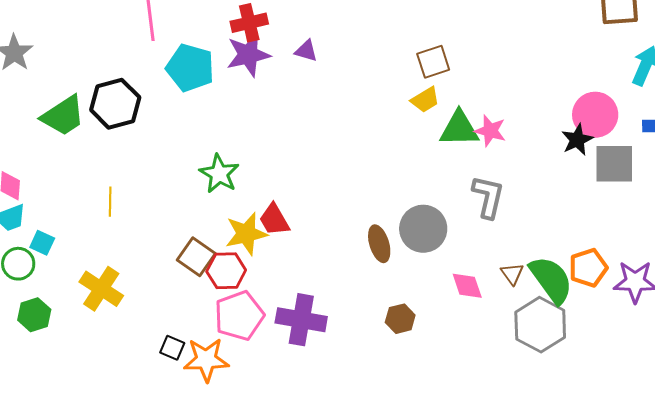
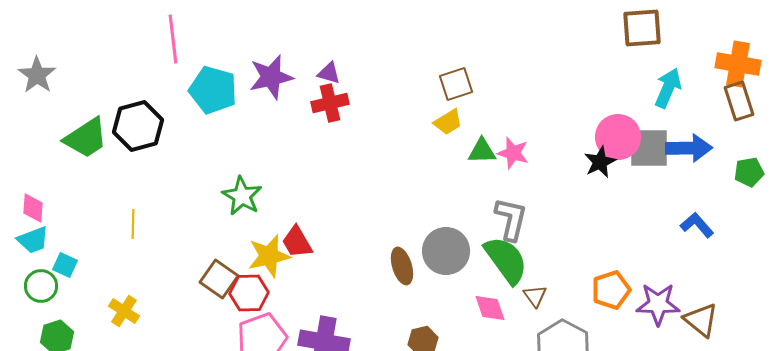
red cross: (249, 23) -> (330, 103), moved
green triangle: (459, 129) -> (482, 151), size x0.7
gray square: (614, 164) -> (649, 148), moved
green semicircle: (551, 280) -> (506, 260), moved
yellow cross: (101, 289) -> (124, 311), size x0.7

